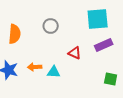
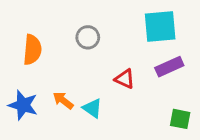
orange arrow: (35, 67) -> (63, 100), turned 40
cyan triangle: (54, 72) -> (92, 108), turned 32

